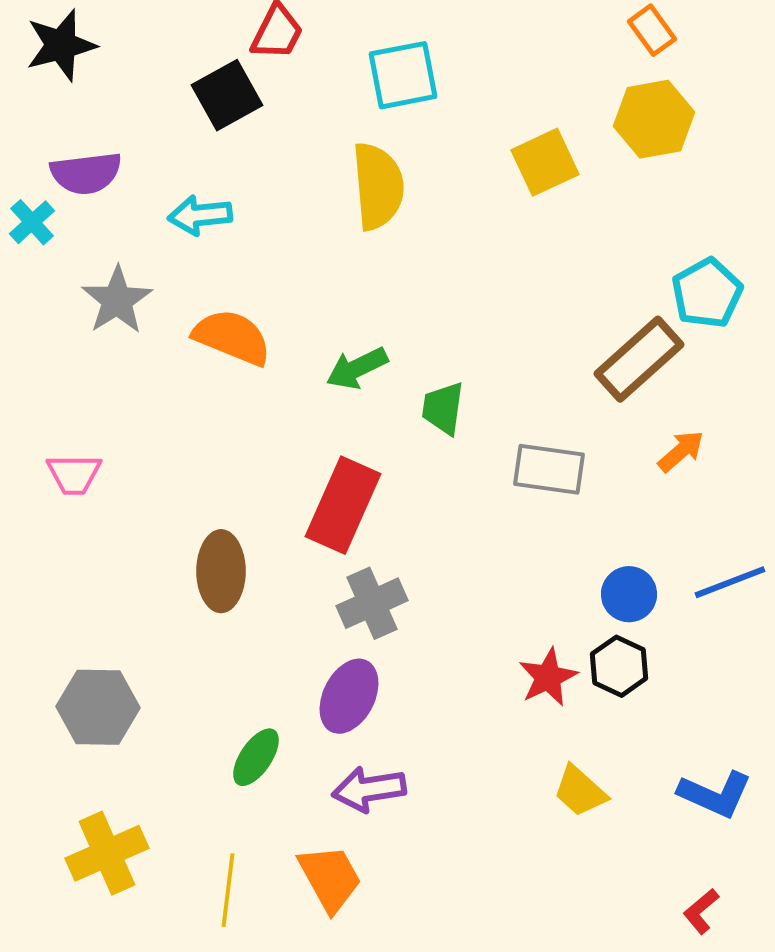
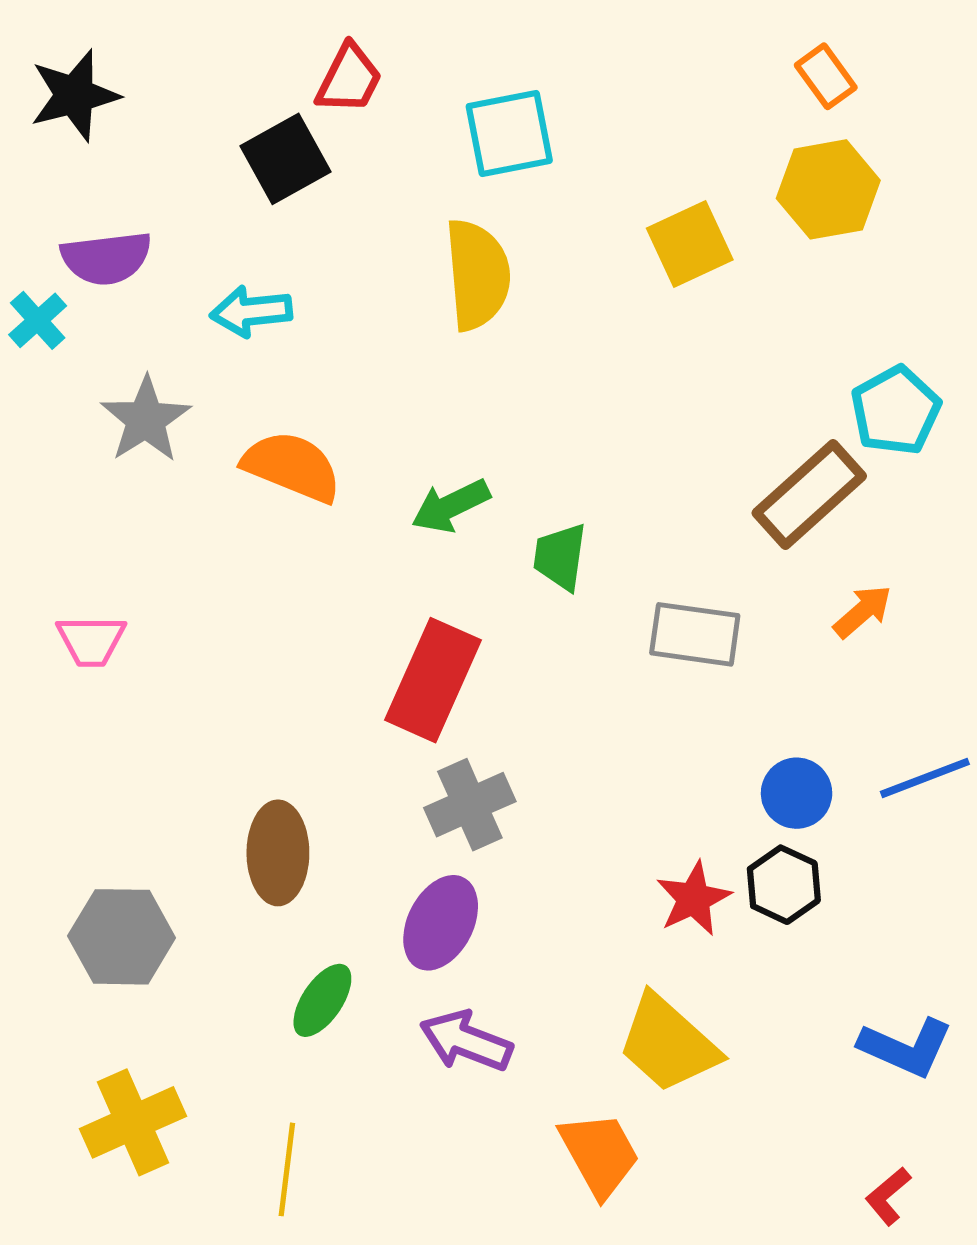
brown ellipse: (221, 571) -> (278, 853), moved
purple arrow: (369, 789) -> (466, 1041), turned 30
yellow trapezoid: (580, 791) -> (668, 1044), moved, size x1.5
orange trapezoid: (330, 878) -> (600, 1154), moved

